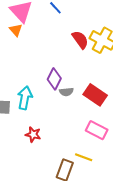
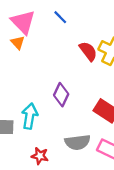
gray semicircle: (66, 92) -> (78, 142), moved, size x1.6

